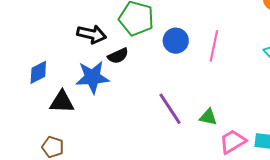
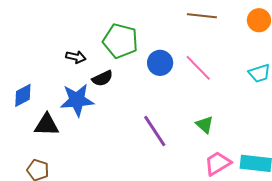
black arrow: (92, 34) -> (76, 57), size x0.7
pink line: (214, 46) -> (198, 68), turned -56
green triangle: (208, 117) -> (205, 125), moved, turned 30

